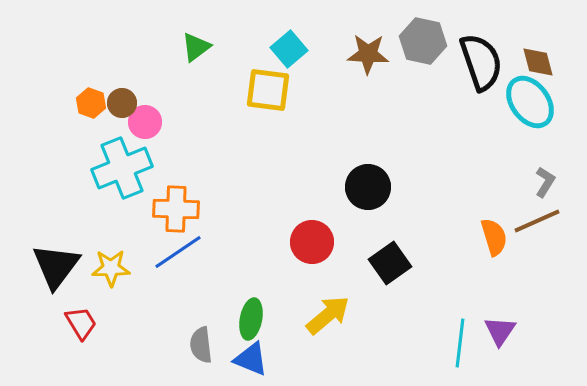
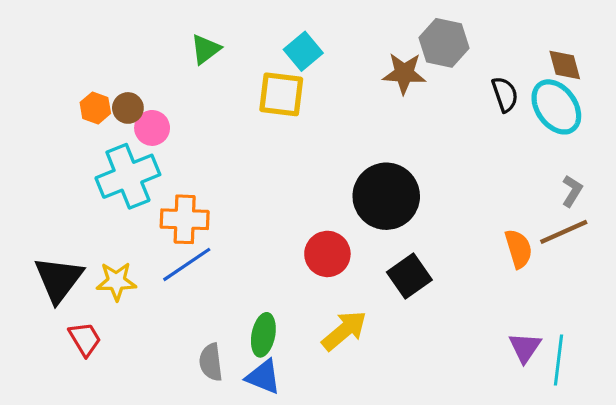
brown star: (368, 54) -> (404, 73), moved
black semicircle: (481, 62) -> (505, 94), moved, size x0.6
black circle: (368, 187) -> (386, 196), size x1.4
cyan line: (460, 343) -> (558, 360), moved

